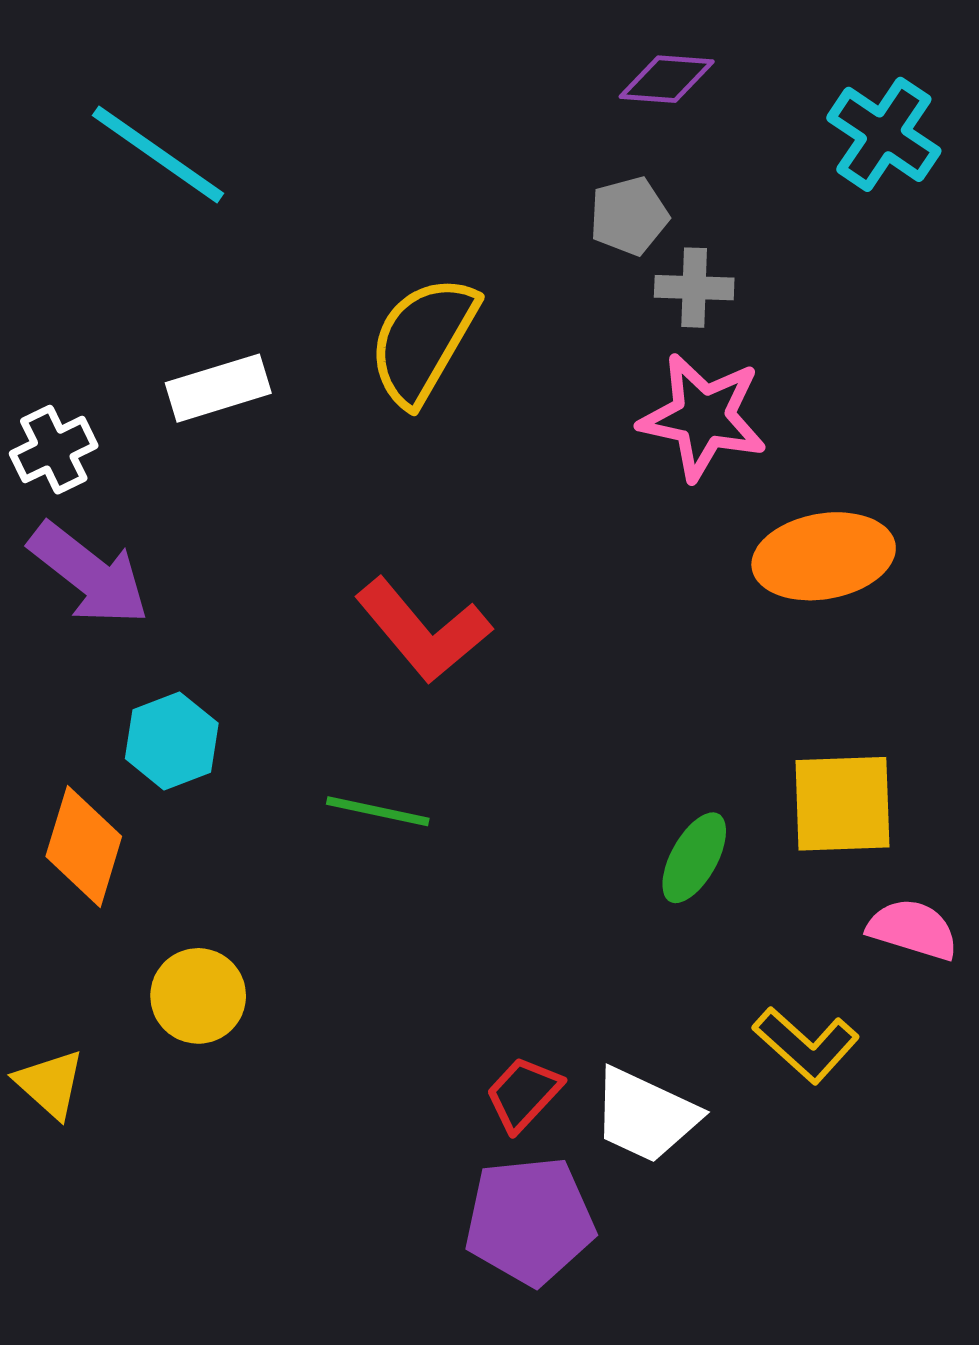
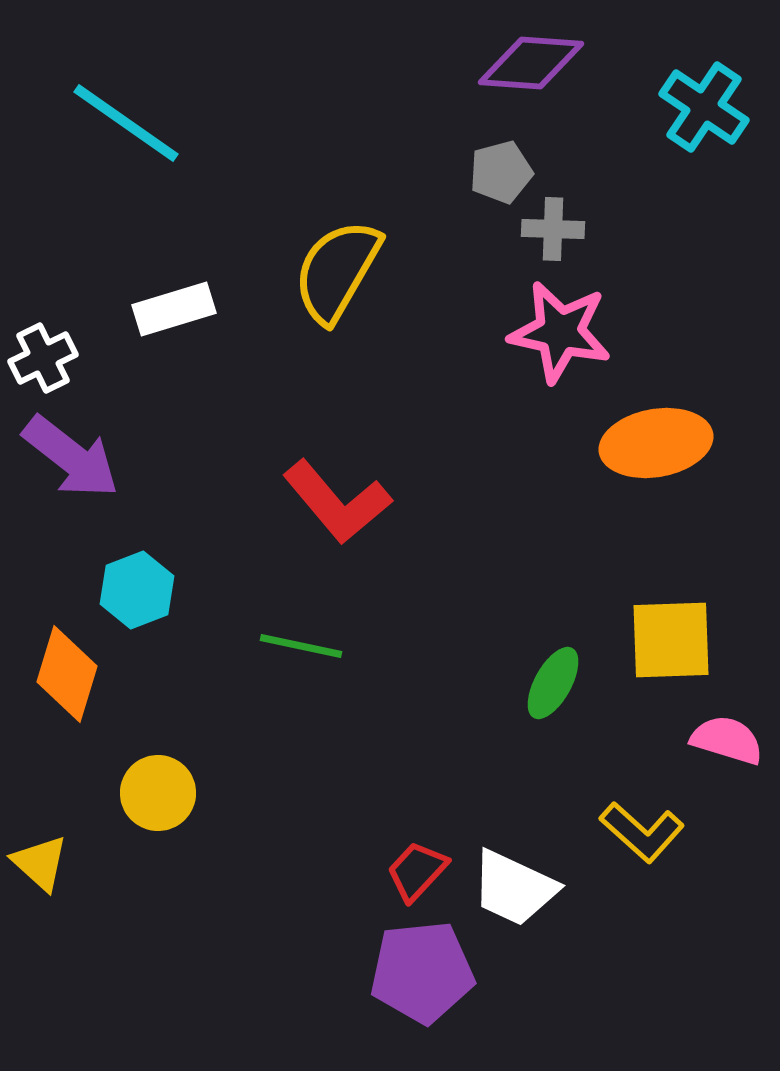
purple diamond: (667, 79) -> (531, 63), size x1.4

